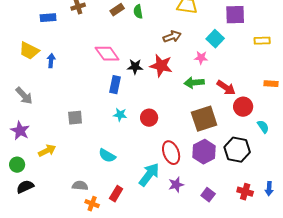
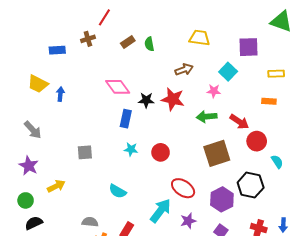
orange rectangle: (271, 84) -> (269, 101), moved
purple hexagon: (204, 152) -> (222, 199), moved
red ellipse: (171, 153) -> (183, 188), turned -35

